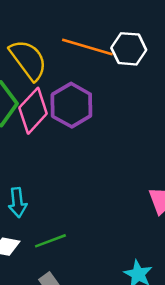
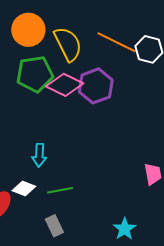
pink diamond: (33, 111) -> (65, 85), turned 63

